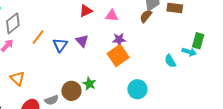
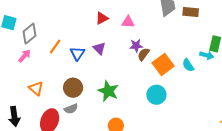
brown semicircle: (146, 16) -> (144, 54), moved
orange square: (118, 55) -> (163, 64), moved
green star: (89, 84) -> (108, 91), size x1.5
brown circle: (71, 91) -> (73, 88), moved

